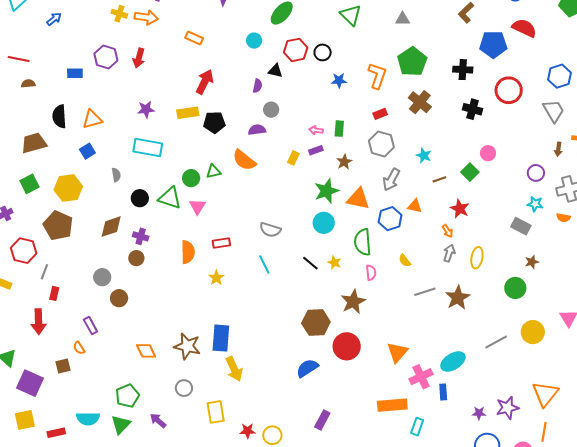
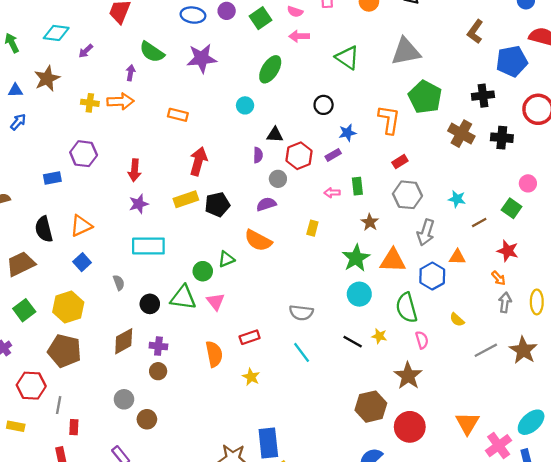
gray triangle: (403, 19) -> (406, 52), size x1.8
red hexagon: (296, 50) -> (299, 156), moved
red arrow: (139, 58) -> (135, 170), moved
brown cross: (420, 102) -> (461, 134), moved
purple rectangle: (316, 150) -> (333, 155), moved

